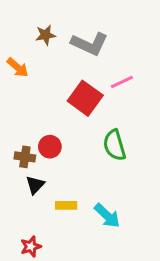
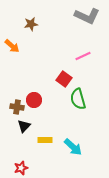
gray L-shape: (90, 44) -> (87, 16), moved
red square: (85, 98) -> (64, 79), moved, size x0.7

